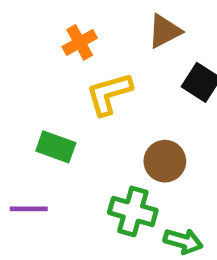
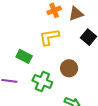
orange cross: (80, 42) -> (54, 10), moved
green cross: (133, 211) -> (42, 81), moved

